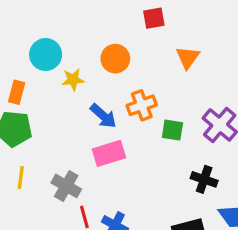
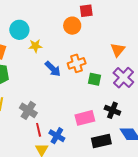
orange triangle: (188, 57) -> (118, 50), moved
orange circle: (115, 59) -> (72, 26), moved
pink rectangle: (109, 153) -> (85, 118), moved

